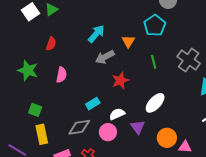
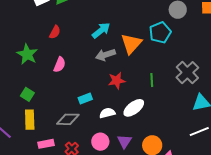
orange triangle: (128, 41) -> (131, 44), size x1.6
green line: (154, 62) -> (152, 80), moved
white ellipse: (155, 103) -> (134, 108), moved
purple triangle: (138, 127) -> (124, 141), moved
pink circle: (108, 132) -> (100, 142), moved

